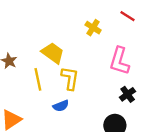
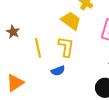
yellow trapezoid: (53, 53) -> (71, 21), moved

